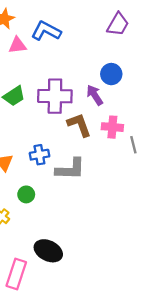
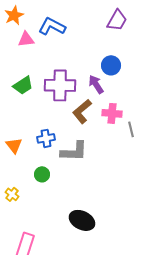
brown L-shape: (79, 125) -> (82, 111), turned -110
green circle: (26, 194) -> (42, 174), moved
black ellipse: (48, 251) -> (82, 220), moved

